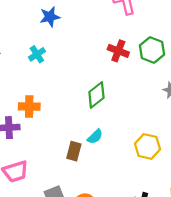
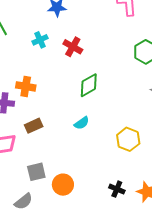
red cross: (118, 51) -> (73, 47), moved
brown rectangle: (74, 151) -> (34, 126), moved, turned 42

